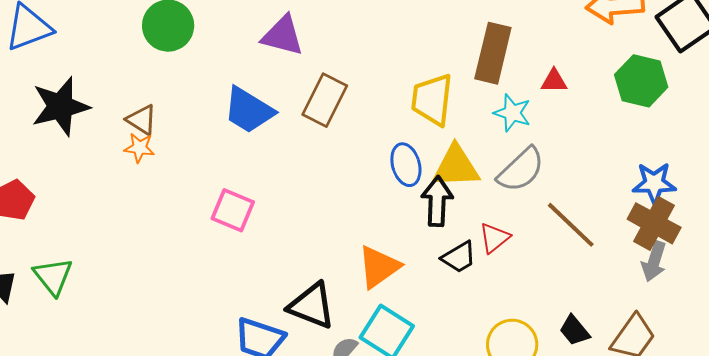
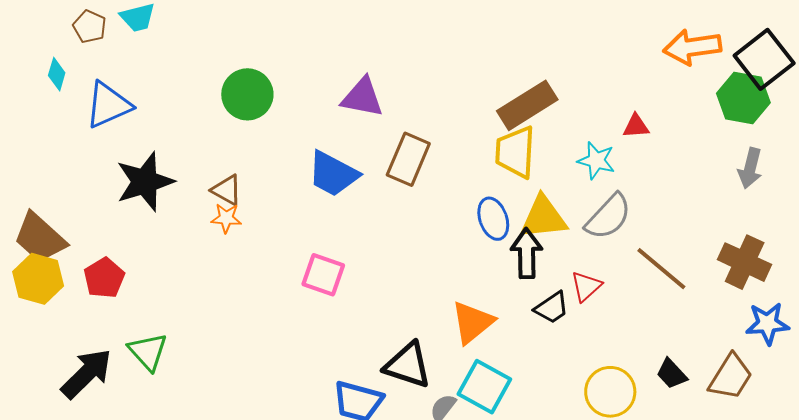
brown rectangle: (493, 53) -> (527, 105), moved, turned 48
green hexagon: (641, 81) -> (743, 98), moved
blue star: (654, 183) -> (767, 323), moved
gray arrow: (654, 261) -> (750, 168), moved

